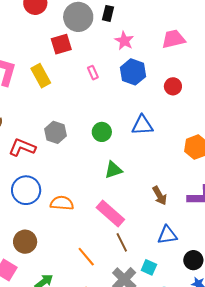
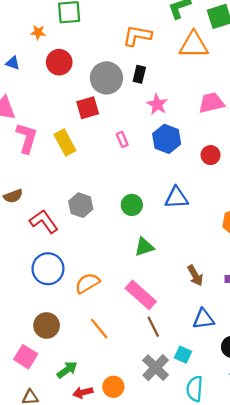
red L-shape: (22, 147) -> (44, 221), turned 32
orange semicircle: (62, 203) -> (87, 283), turned -35
orange line: (86, 257) -> (99, 328), moved

